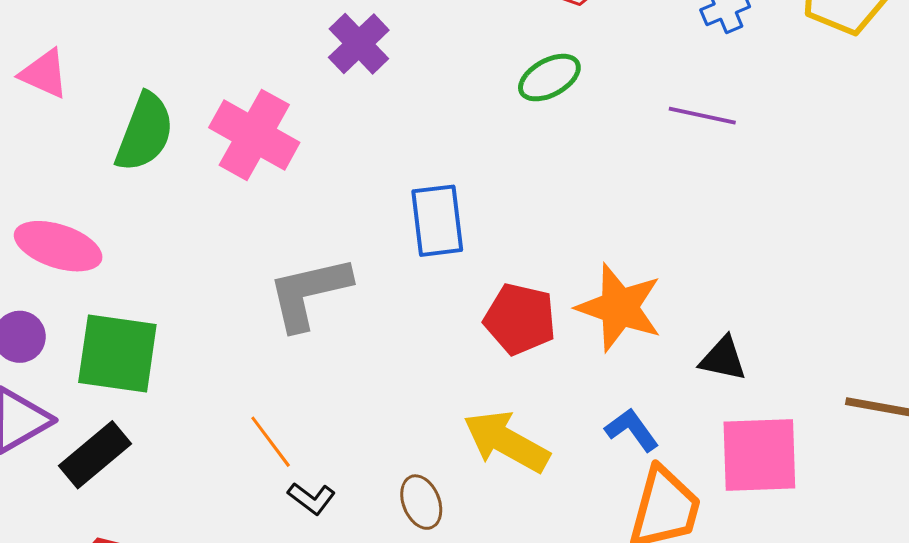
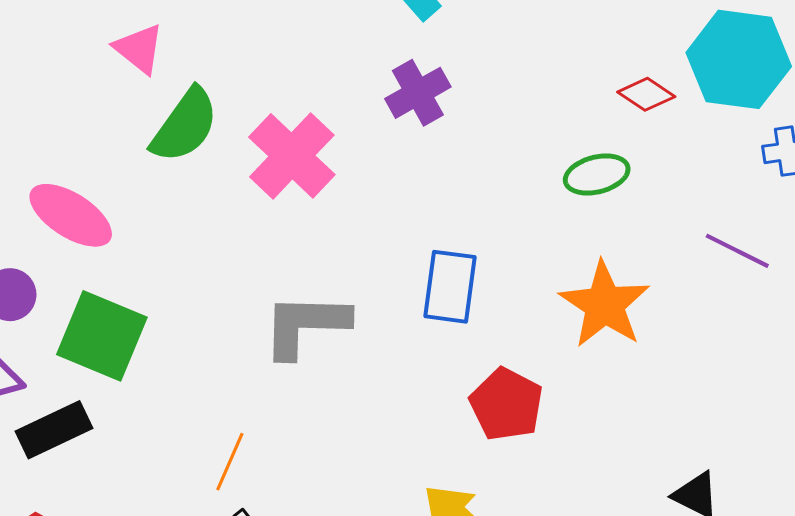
pink triangle: (44, 74) -> (139, 49), moved
orange star: (619, 307) -> (605, 305), moved
orange line: (271, 442) -> (230, 462), turned 46

